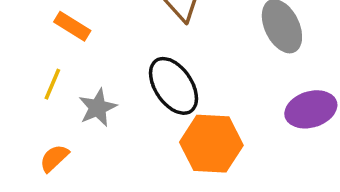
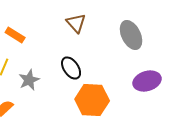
black ellipse: (174, 86) -> (71, 68), size x0.7

